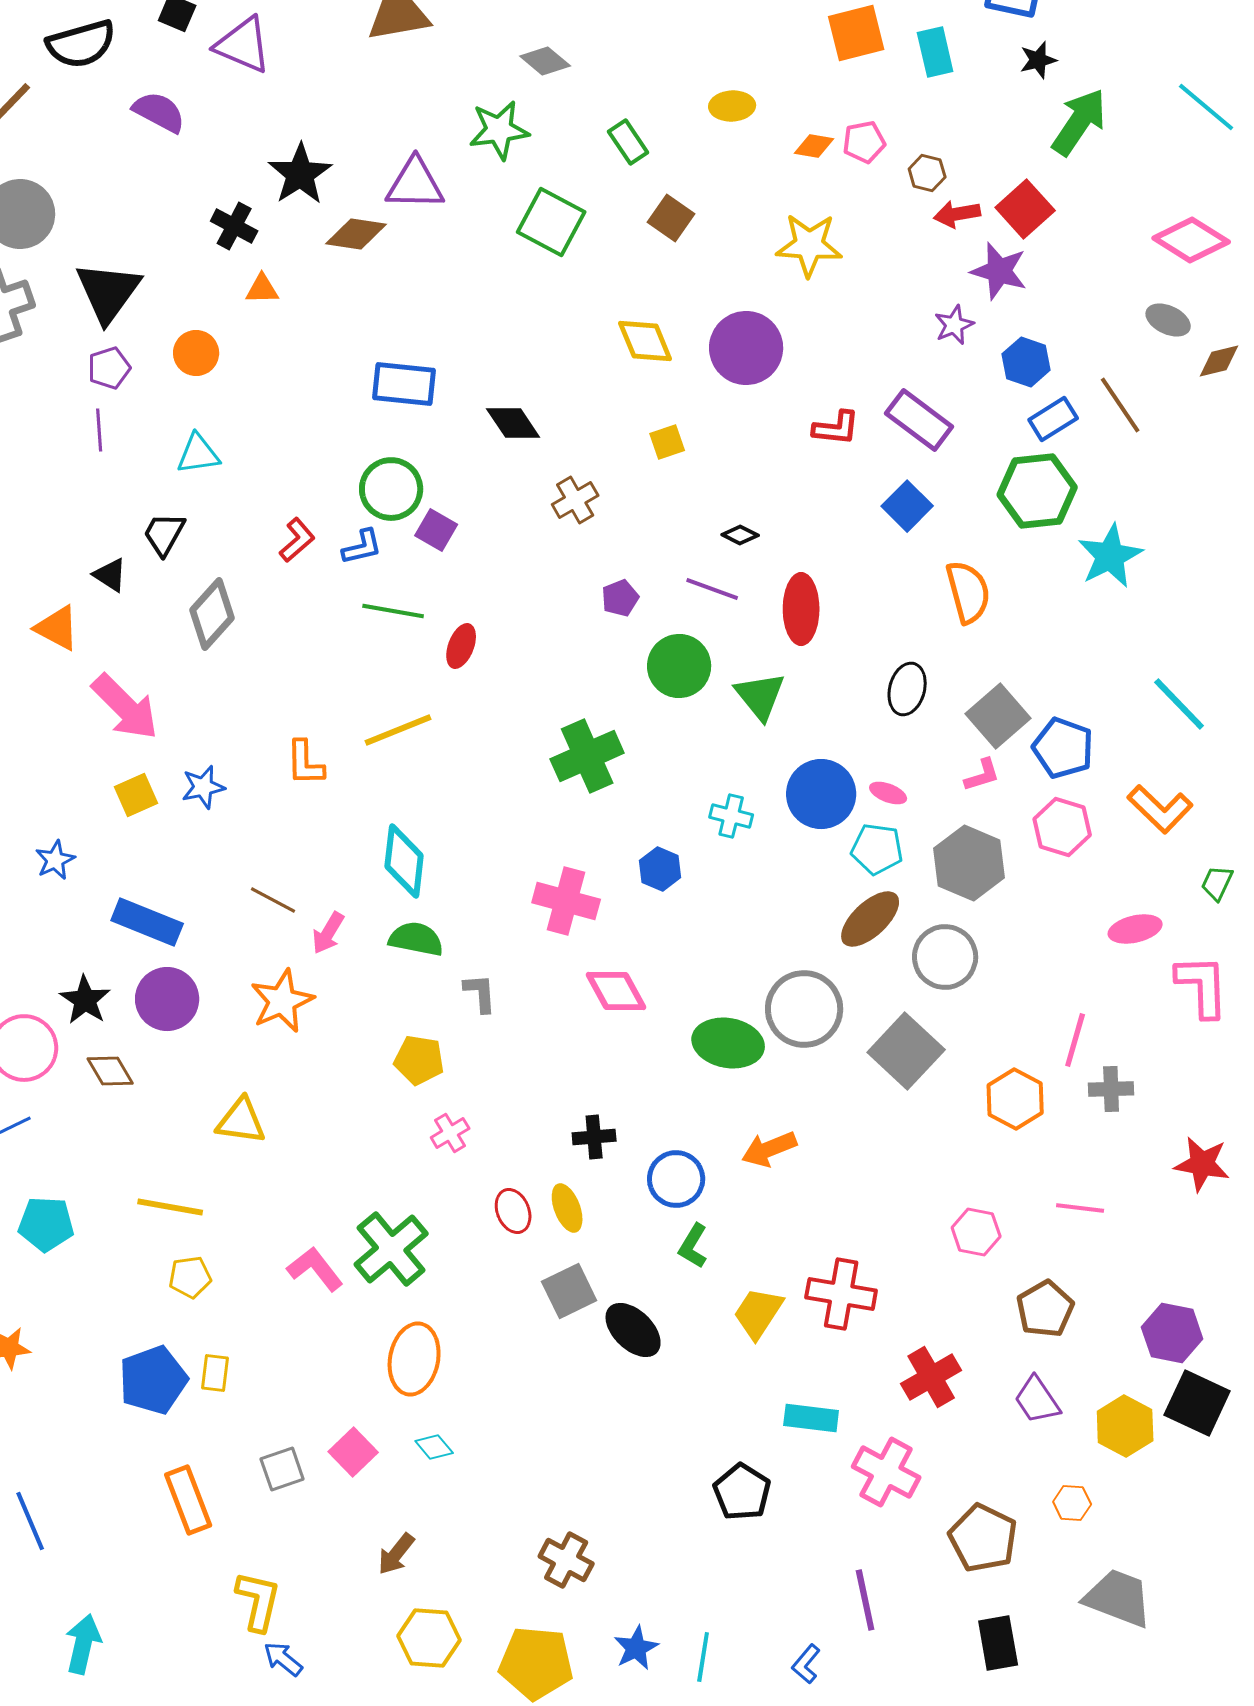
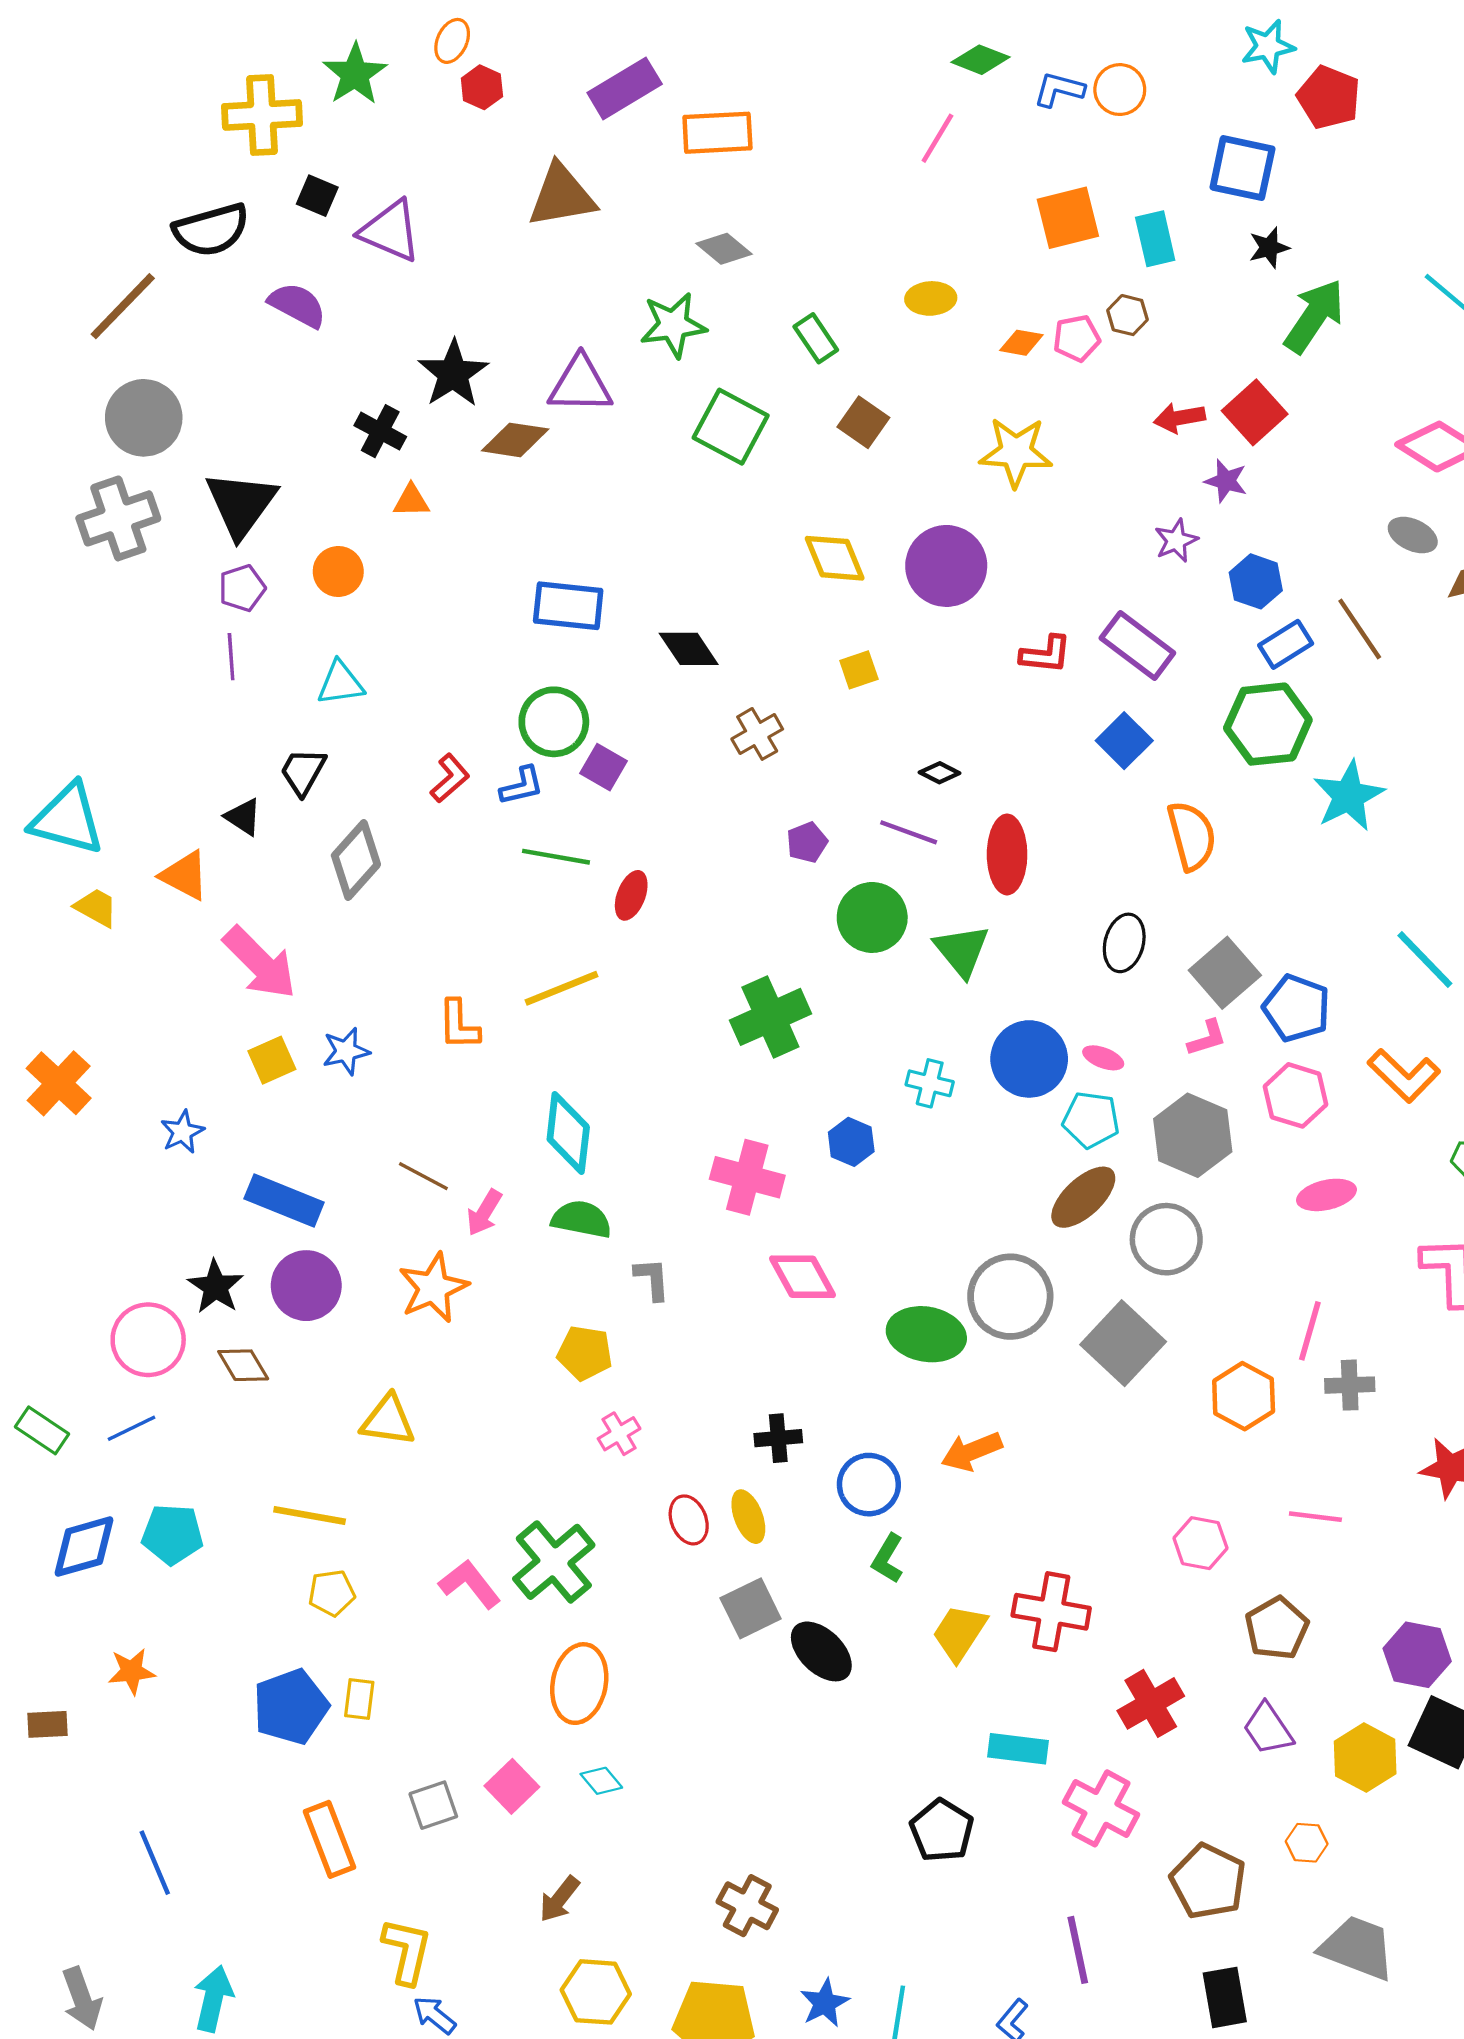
brown hexagon: (927, 173) -> (1128, 315), moved
purple star: (999, 271) -> (1226, 481), size x0.7
pink ellipse: (1135, 929) -> (1326, 1195), moved

